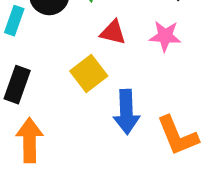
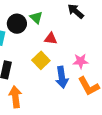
pink star: (165, 36) -> (81, 61), moved

